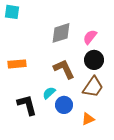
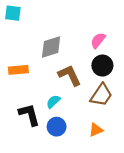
gray diamond: (61, 33) -> (51, 47), moved
blue circle: (64, 105) -> (57, 127), moved

